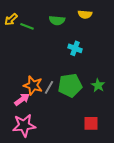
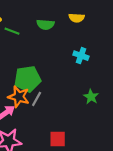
cyan cross: (75, 48) -> (81, 56), moved
green pentagon: (70, 85) -> (28, 79), moved
red square: (91, 123) -> (58, 139), moved

